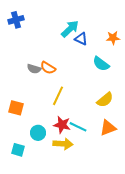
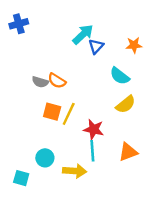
blue triangle: (81, 39) -> (96, 46), turned 48
yellow semicircle: (105, 100) -> (126, 104), moved
orange square: (16, 108) -> (52, 112), moved
red star: (62, 125) -> (94, 129), moved
cyan line: (78, 127) -> (92, 151), turned 60

